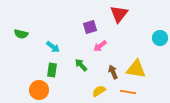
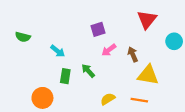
red triangle: (119, 14) -> (147, 20), moved
green rectangle: (52, 70) -> (65, 76), moved
brown arrow: (113, 72) -> (133, 54), moved

